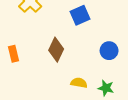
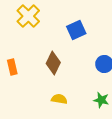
yellow semicircle: (79, 83) -> (59, 99), moved

